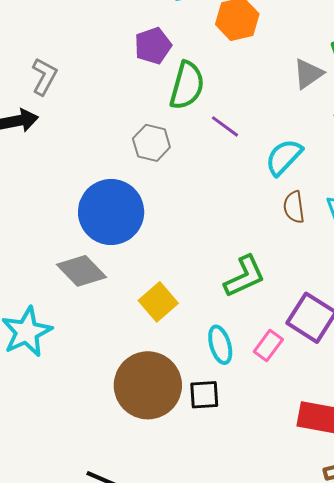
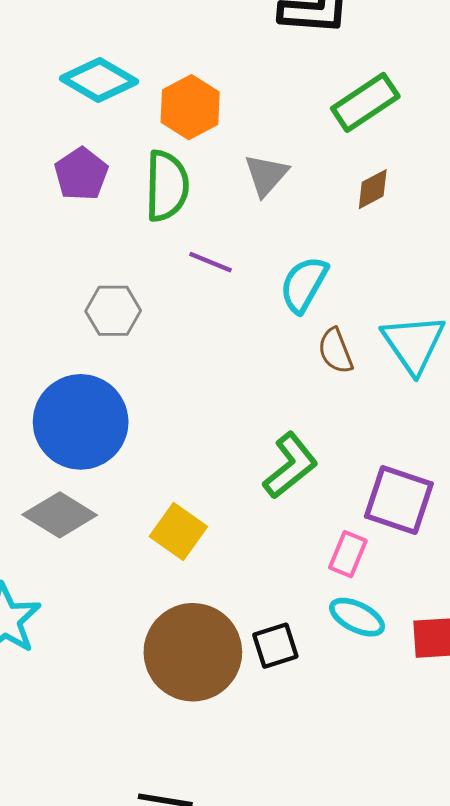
gray triangle: (308, 74) -> (266, 175), moved
green semicircle: (187, 85) -> (167, 186), moved
cyan ellipse: (220, 345) -> (357, 617), moved, turned -33

